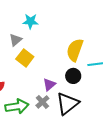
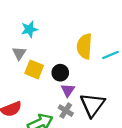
black circle: (73, 76) -> (60, 73), moved

